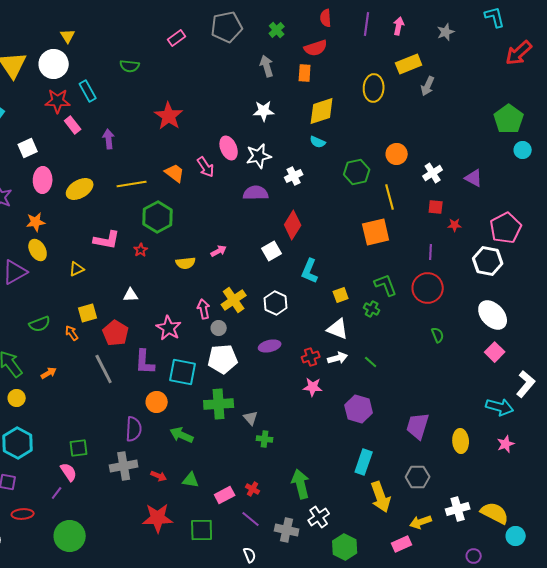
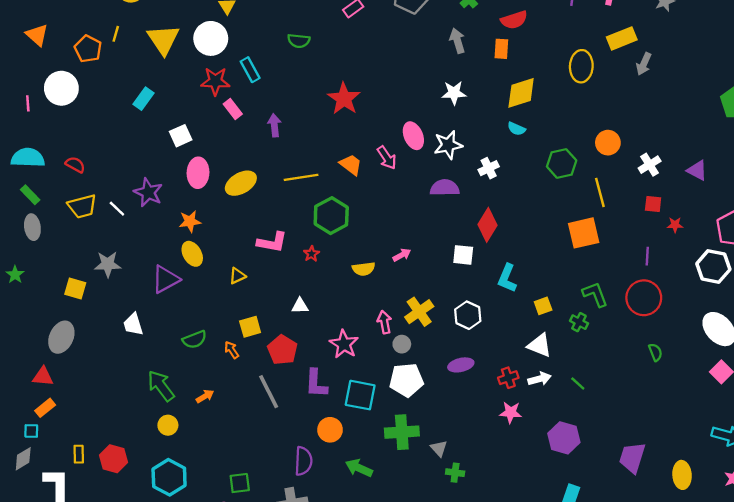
white square: (272, 251) -> (463, 255), turned 36

